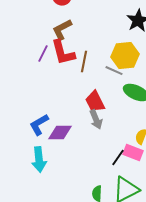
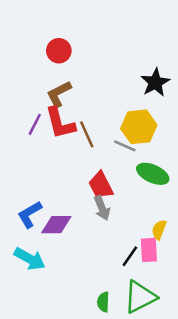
brown line: (84, 62) -> (87, 134), turned -35
pink rectangle: (133, 153) -> (149, 250), turned 66
cyan arrow: (39, 160) -> (30, 259), turned -55

